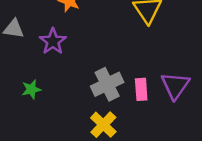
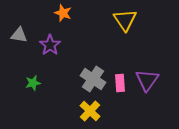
gray cross: (107, 84) -> (93, 79), turned -30

